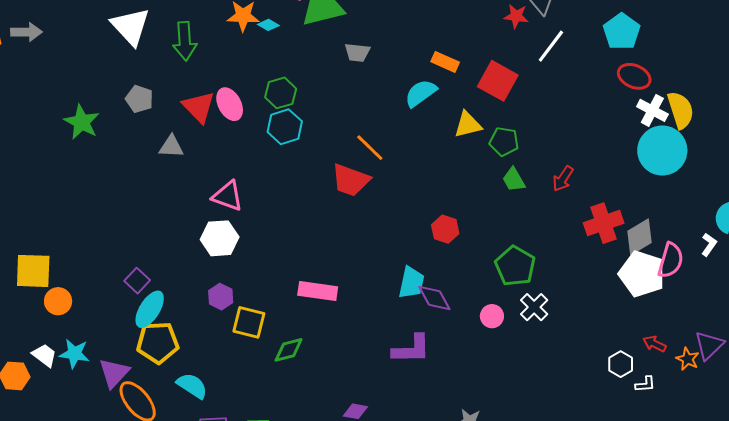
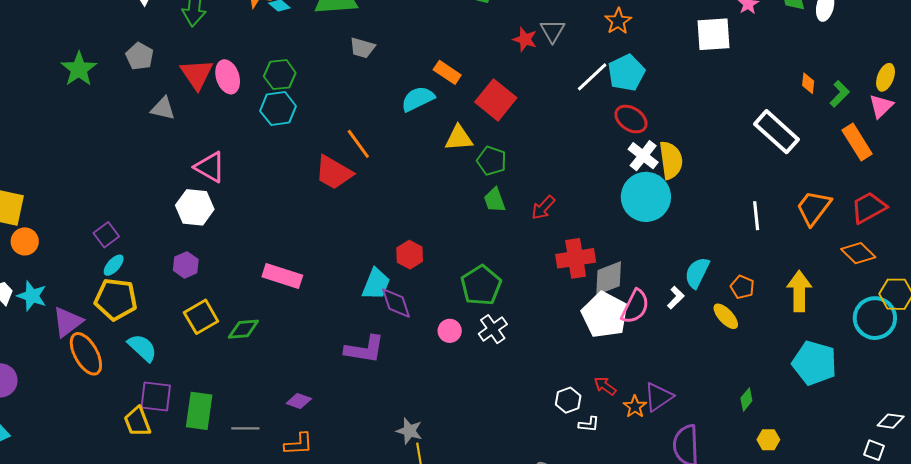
white line: (551, 46) -> (592, 77), moved
red hexagon: (445, 229) -> (410, 255), moved
cyan ellipse: (150, 309) -> (114, 265), size x0.6
yellow square: (249, 322) -> (201, 317), moved, turned 36

